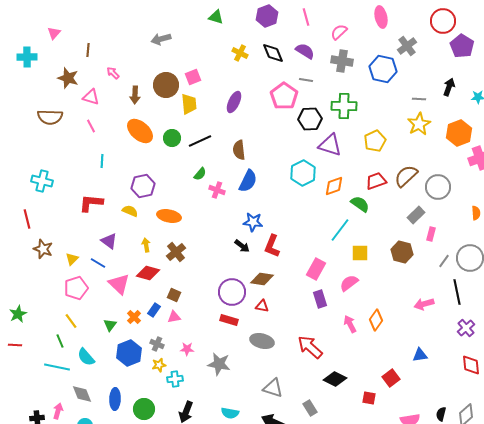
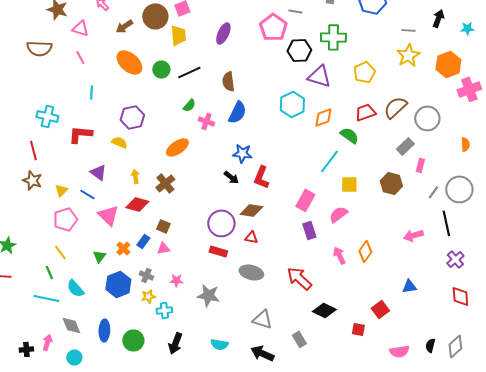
brown arrow: (135, 95) -> (124, 26), turned 54
cyan cross: (42, 181) -> (47, 116), moved
orange ellipse: (169, 216) -> (177, 147), moved, turned -45
red line: (27, 219) -> (33, 150), moved

